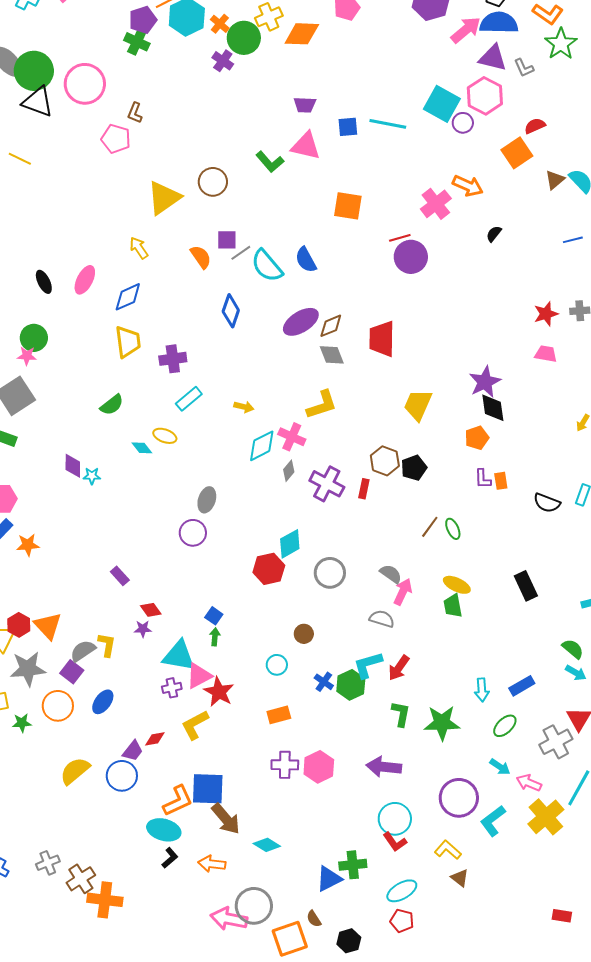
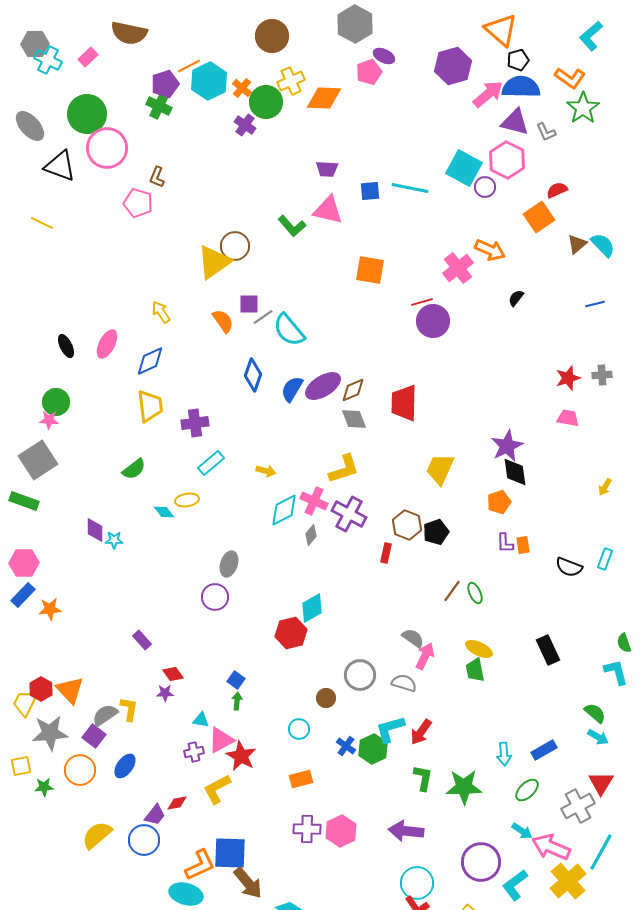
green circle: (34, 71) -> (87, 114), moved
yellow triangle: (164, 198) -> (214, 262), moved
blue semicircle: (306, 260) -> (292, 389), moved, turned 60
yellow ellipse: (165, 436) -> (187, 500), turned -30
purple cross: (327, 484) -> (349, 514), moved
gray circle: (330, 573) -> (360, 675), moved
cyan triangle: (179, 656) -> (201, 720), size x0.5
pink arrow: (529, 783) -> (551, 847), size x1.5

